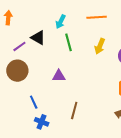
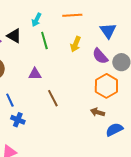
brown line: (74, 110) -> (53, 98), moved, turned -42

